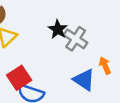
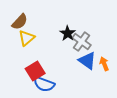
blue triangle: (84, 80) -> (87, 61), moved

